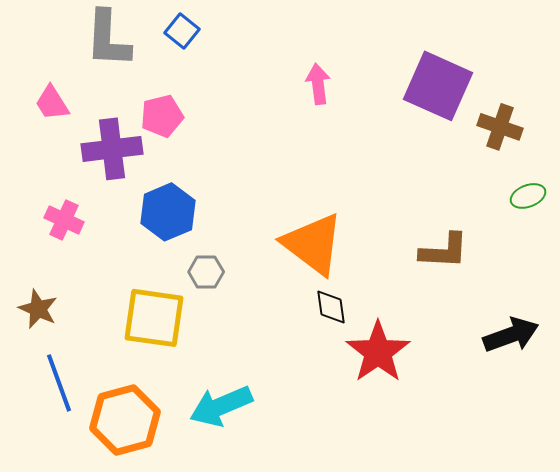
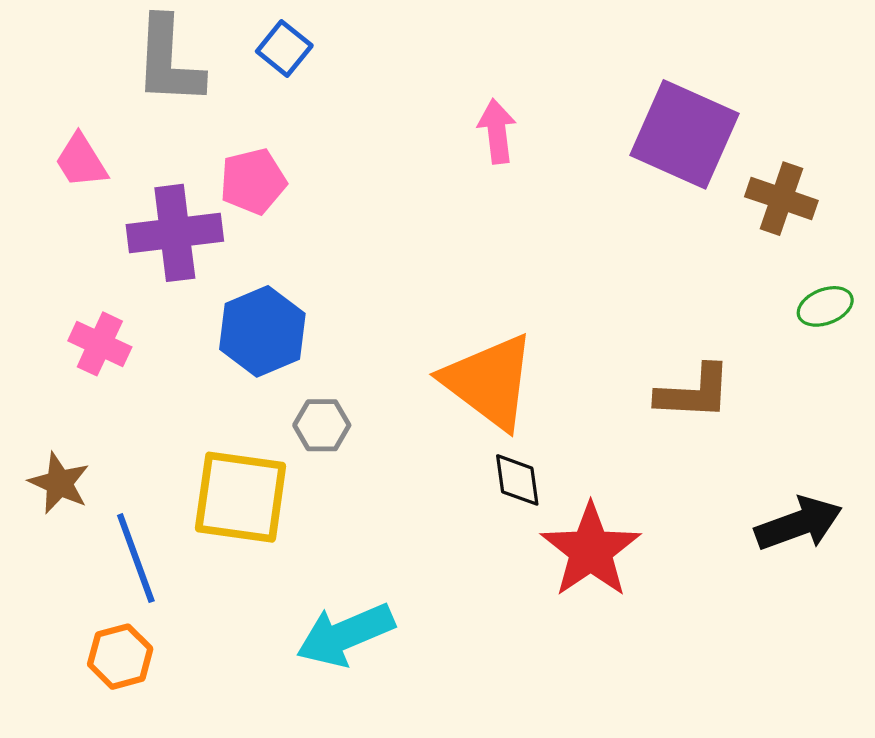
blue line: (59, 383) -> (136, 558), moved
orange hexagon: (125, 420) -> (120, 657), moved, size x0.6

